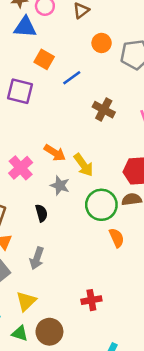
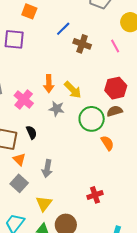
blue line: (72, 78) -> (63, 29), moved
orange arrow: (55, 153) -> (49, 84), turned 66
black semicircle: (41, 213) -> (31, 132), moved

